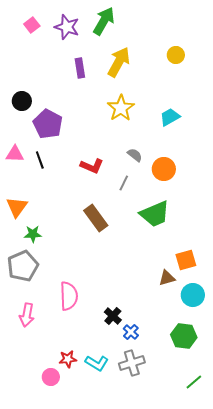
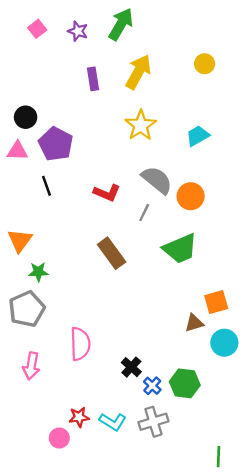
purple star: (67, 27) -> (78, 31), size x0.7
pink triangle: (15, 154) -> (17, 151), moved
gray semicircle: (135, 155) -> (157, 180), size x1.8
green hexagon: (184, 336) -> (185, 383), moved
green line: (194, 382) -> (219, 457), moved, turned -48

